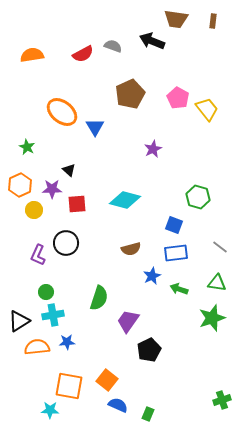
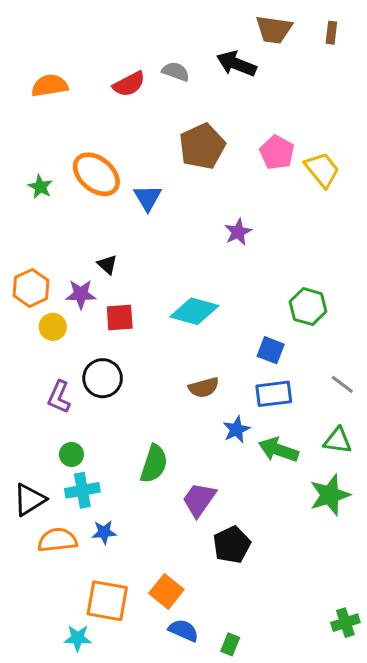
green star: (27, 147) -> (40, 187), moved
green arrow: (179, 289) -> (278, 450), size x1.4

